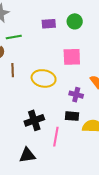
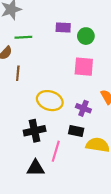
green circle: (75, 21) -> (86, 36), moved
yellow ellipse: (44, 78) -> (50, 101), moved
black triangle: (27, 155) -> (35, 168), moved

